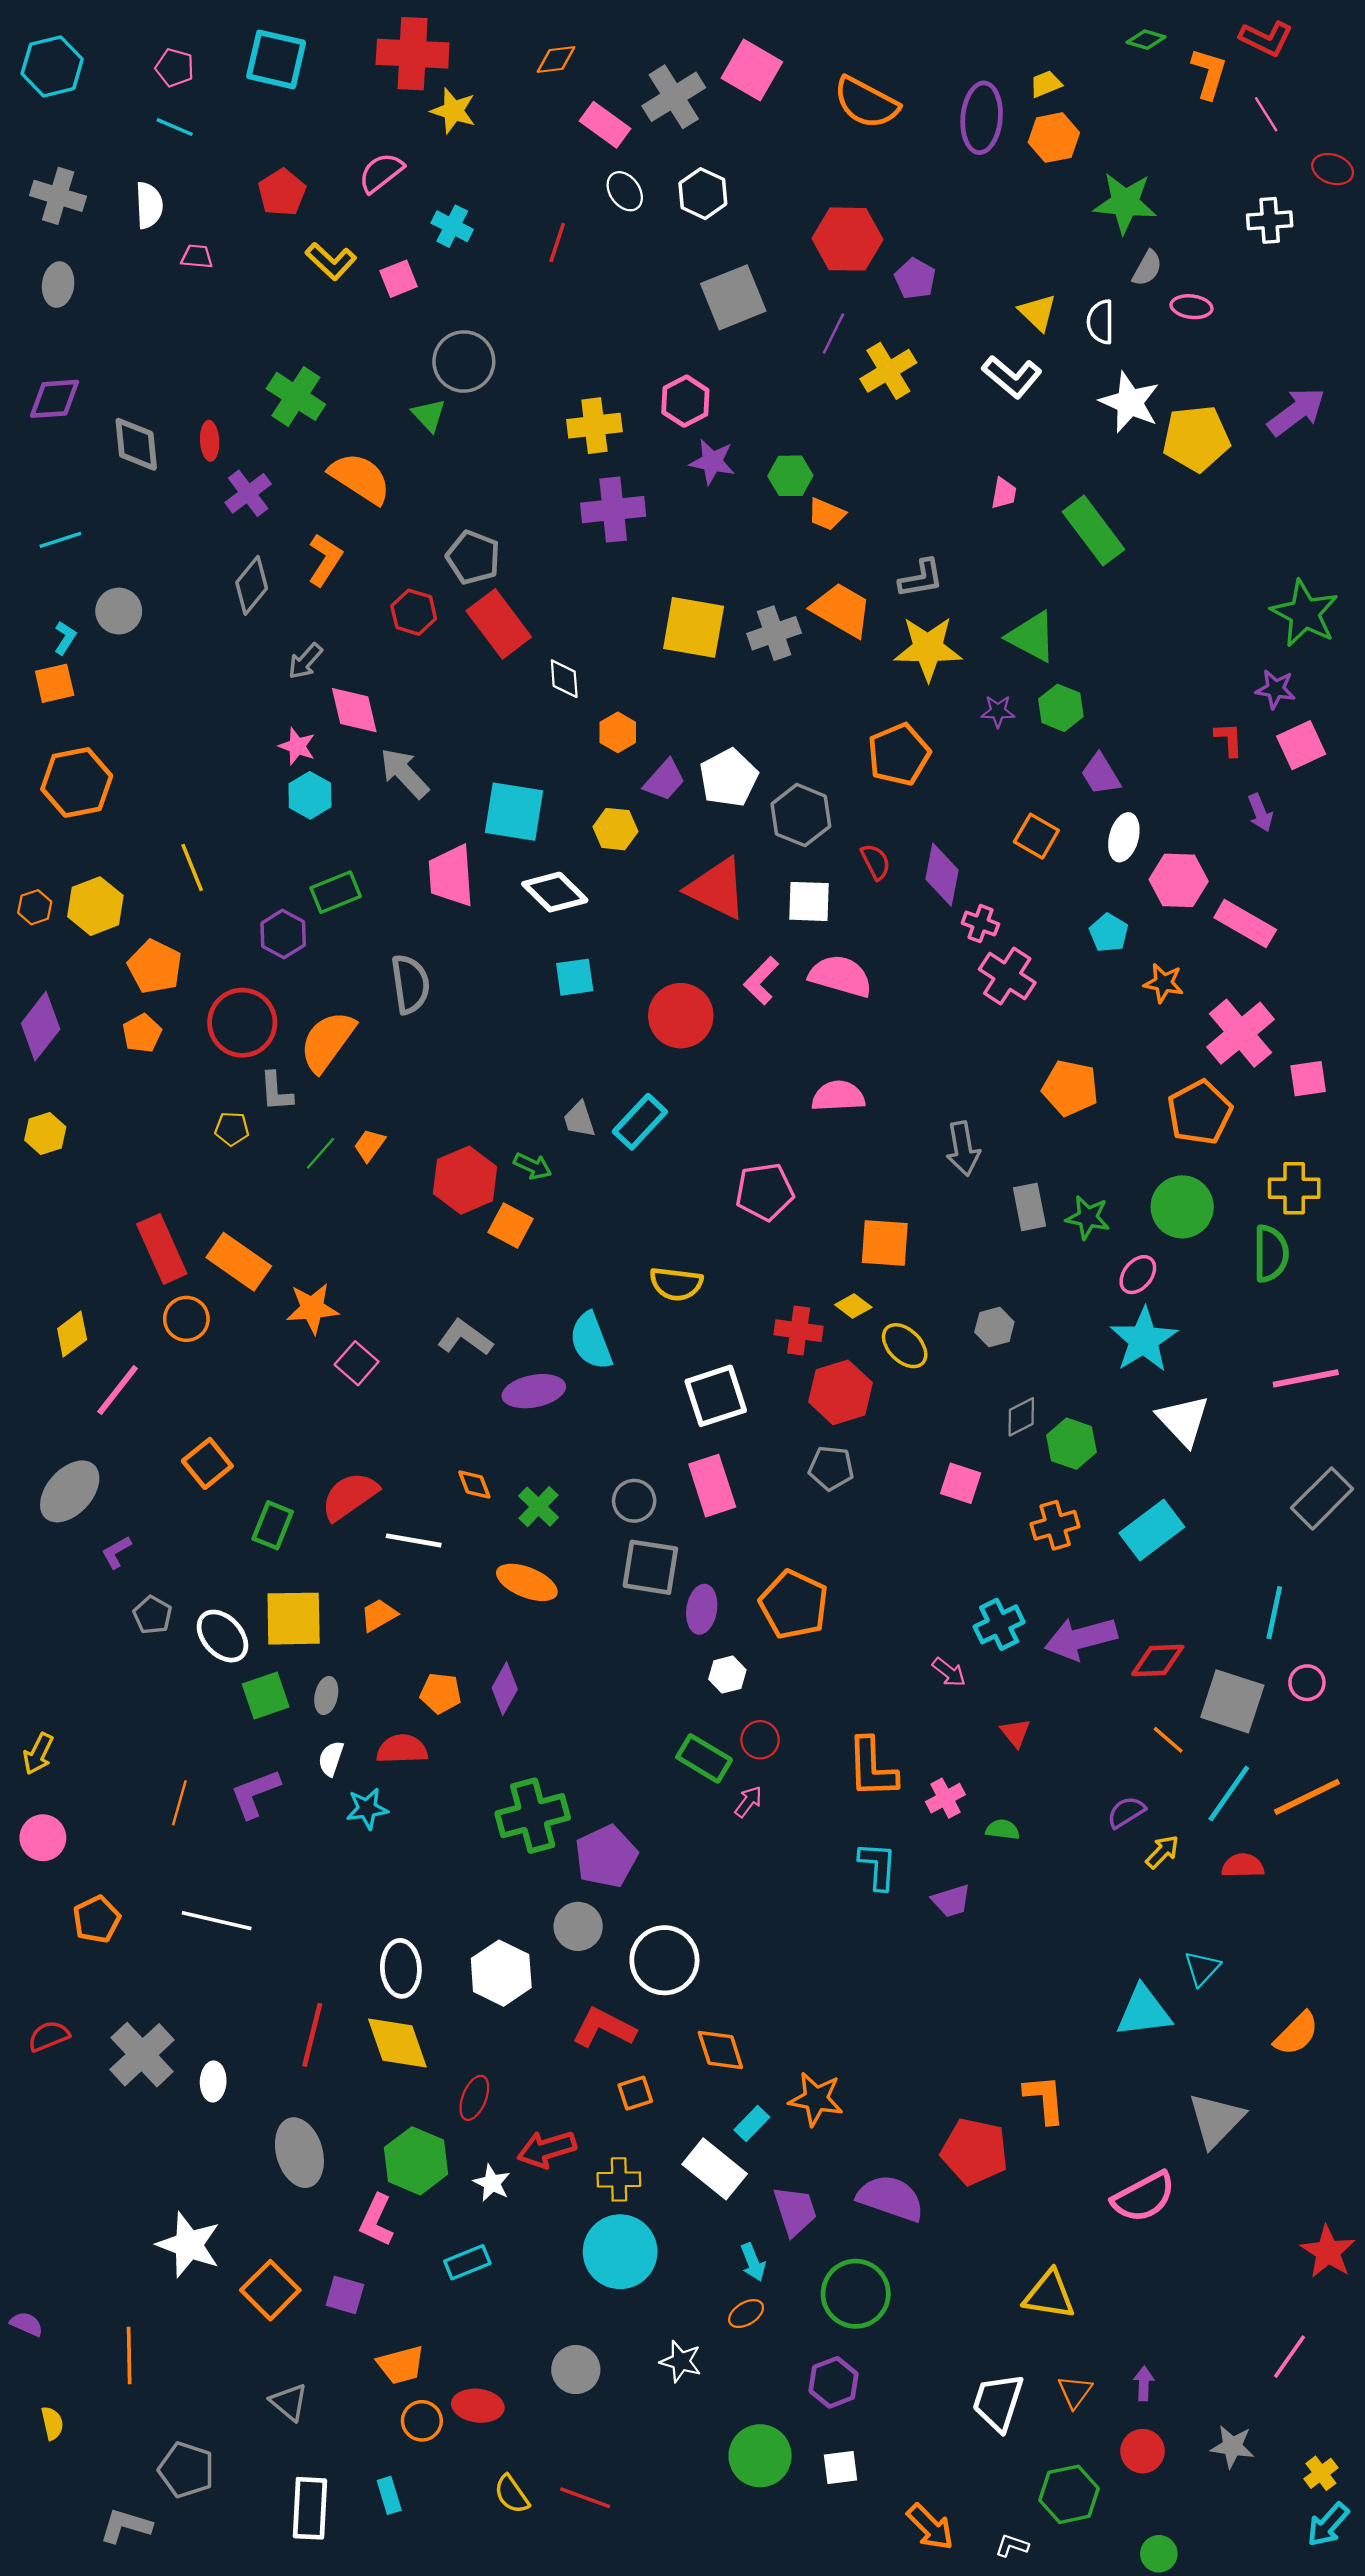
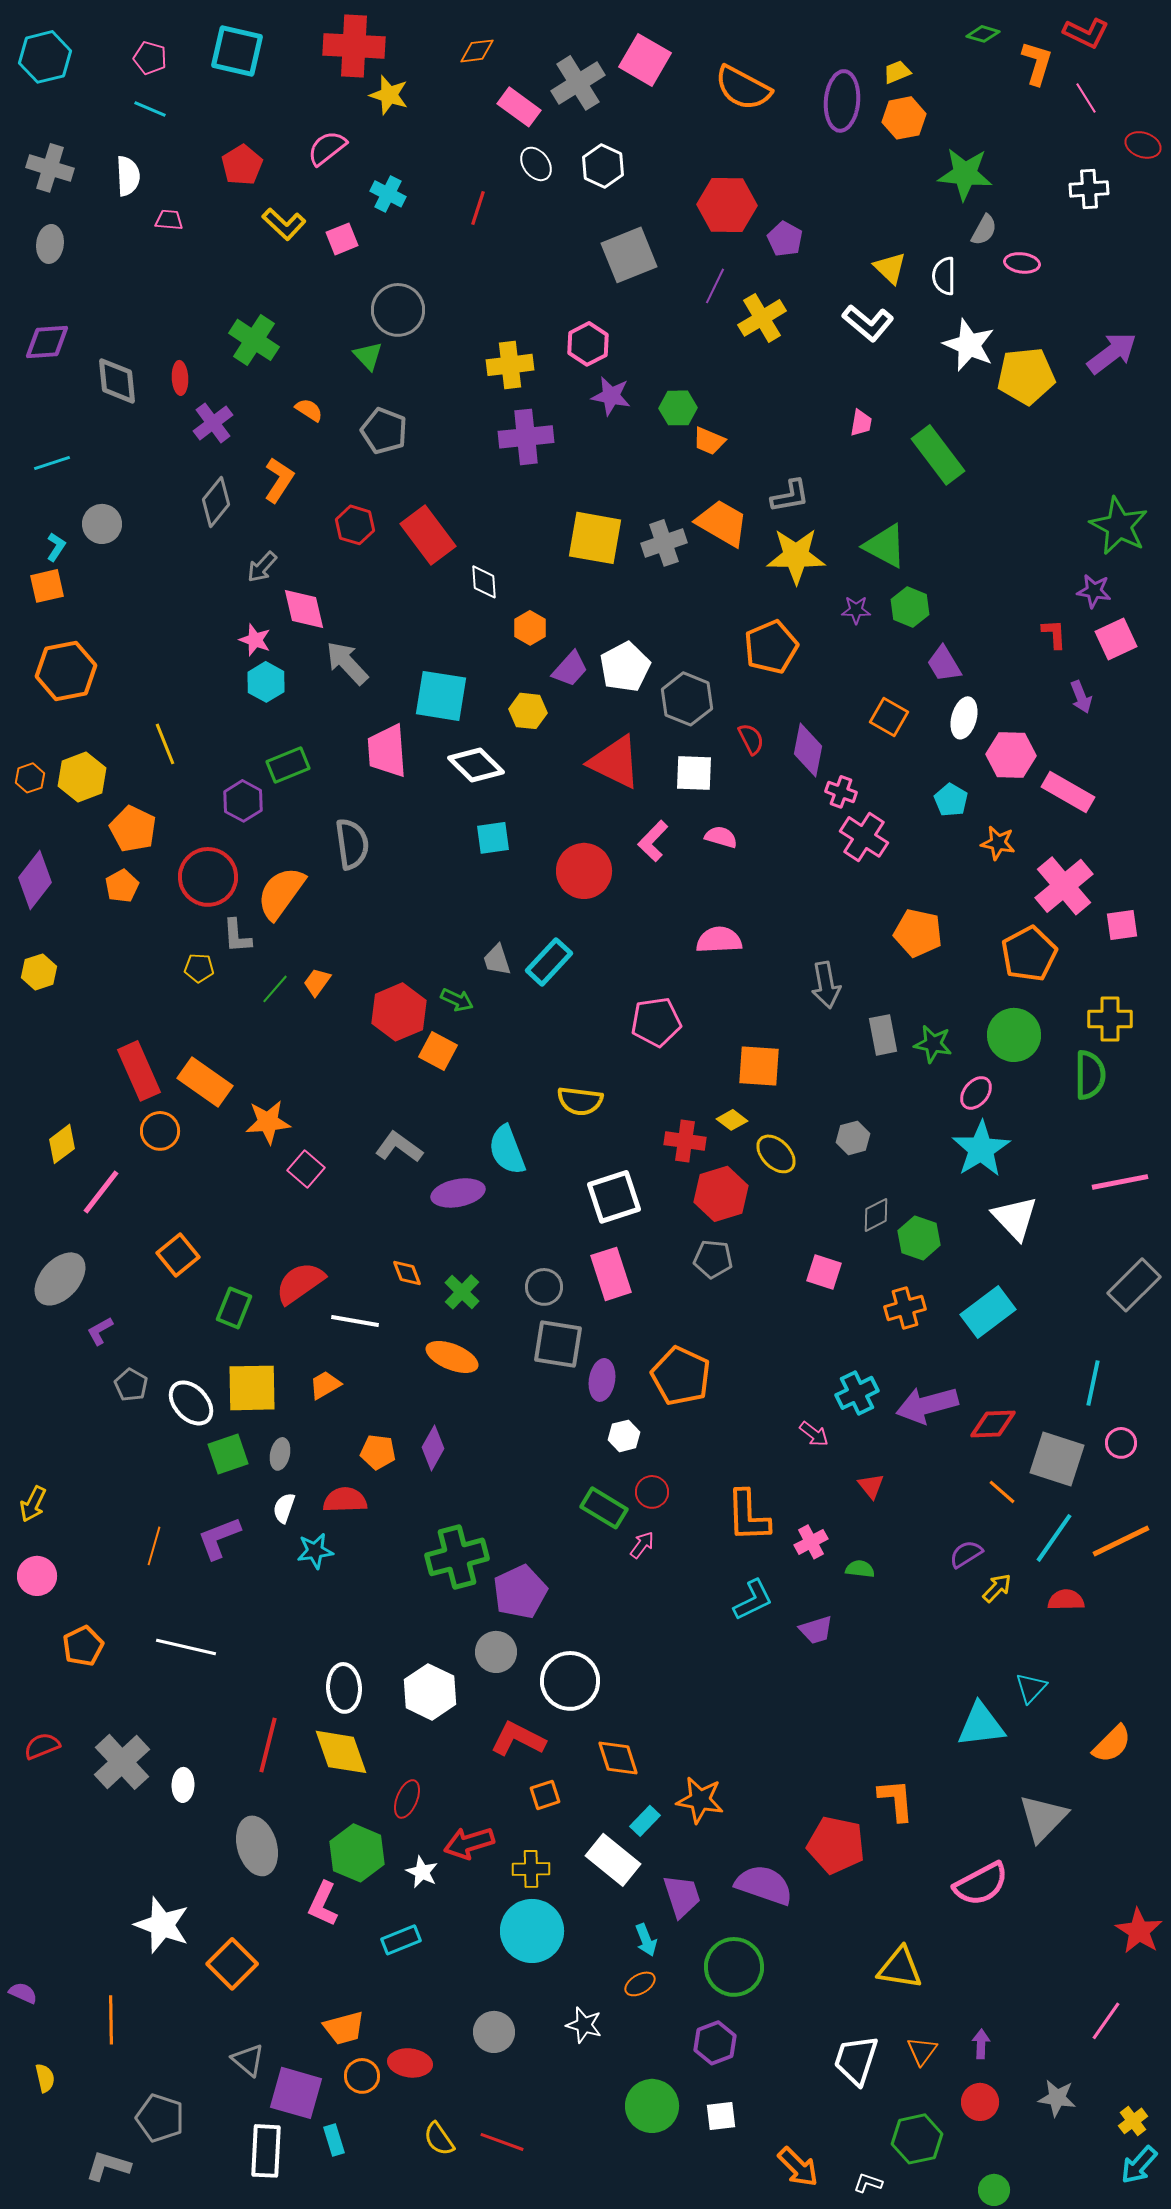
orange semicircle: (360, 478) -> (309, 410), size x0.5
gray pentagon: (473, 557) -> (384, 431), moved
pink semicircle: (841, 976) -> (721, 837), size x0.6
cyan L-shape: (878, 1866) -> (753, 1600), turned 60
purple square: (345, 2295) -> (296, 2093), moved, size x1.6

